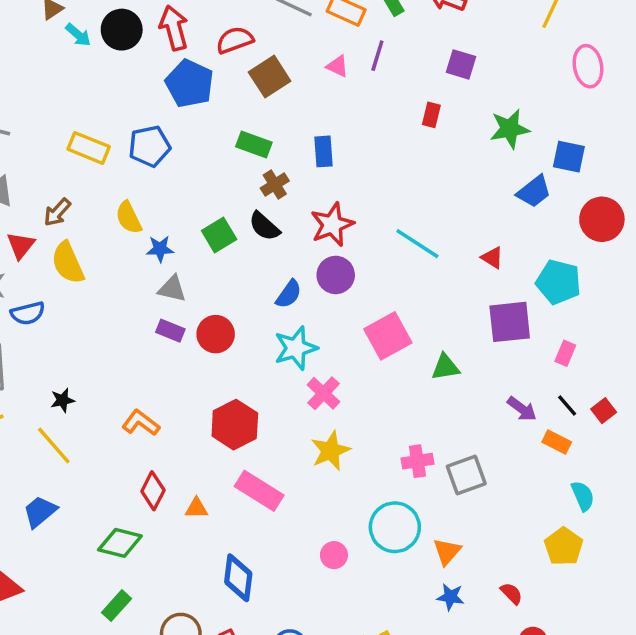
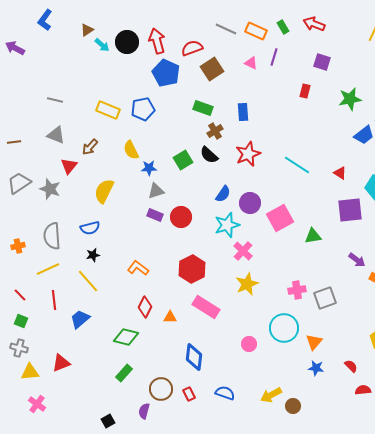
yellow semicircle: (68, 263) -> (104, 191), moved, turned 50
purple circle: (336, 275) -> (250, 203), moved
gray triangle: (172, 289) -> (156, 191), turned -30
blue semicircle: (28, 313) -> (90, 228), moved

